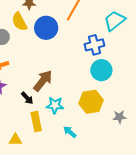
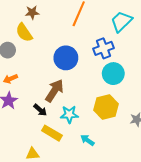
blue circle: (46, 28) -> (66, 58), moved
yellow rectangle: (36, 121) -> (52, 133), turned -42

